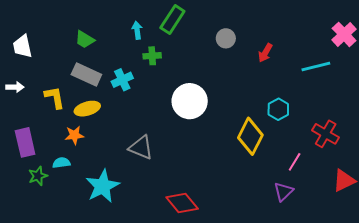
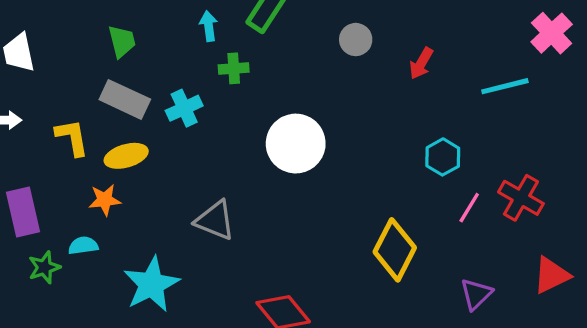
green trapezoid: (85, 39) -> (122, 41), turned -135
yellow diamond: (250, 136) -> (395, 250), moved
pink line: (295, 162) -> (469, 208), moved
purple triangle: (283, 191) -> (476, 294), moved

